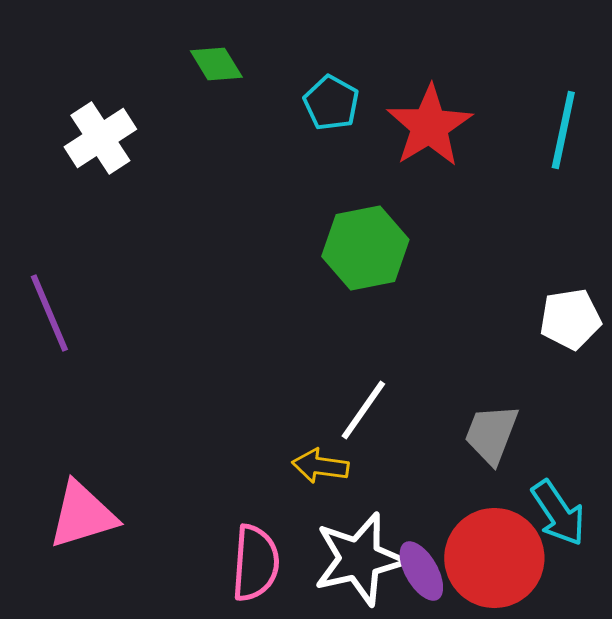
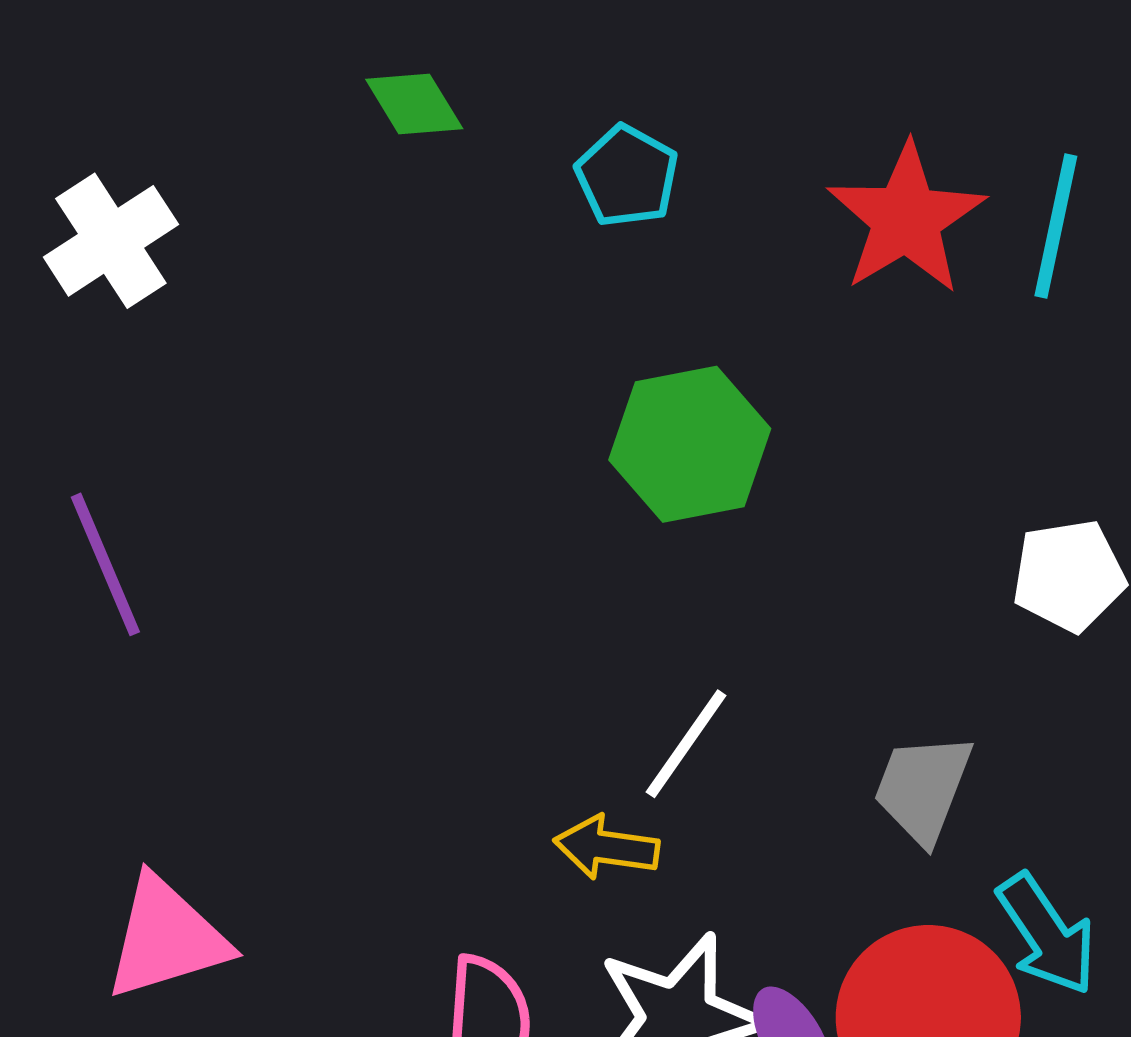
red star: (429, 126) -> (906, 219), moved
white cross: (100, 138) -> (111, 241), moved

